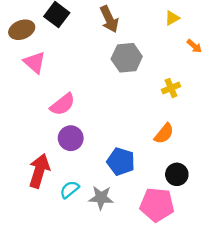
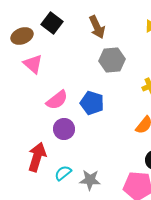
blue pentagon: (121, 162) -> (92, 103), moved

